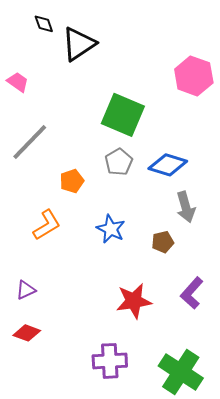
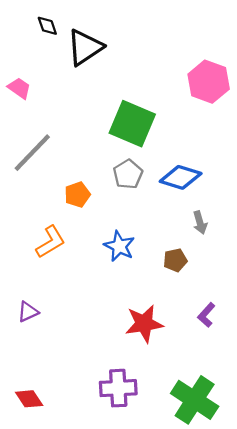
gray arrow: (186, 207) -> (200, 223), size x0.7
purple L-shape: (192, 293) -> (206, 315), size x0.7
red diamond: (27, 333) -> (29, 399), moved, turned 36

